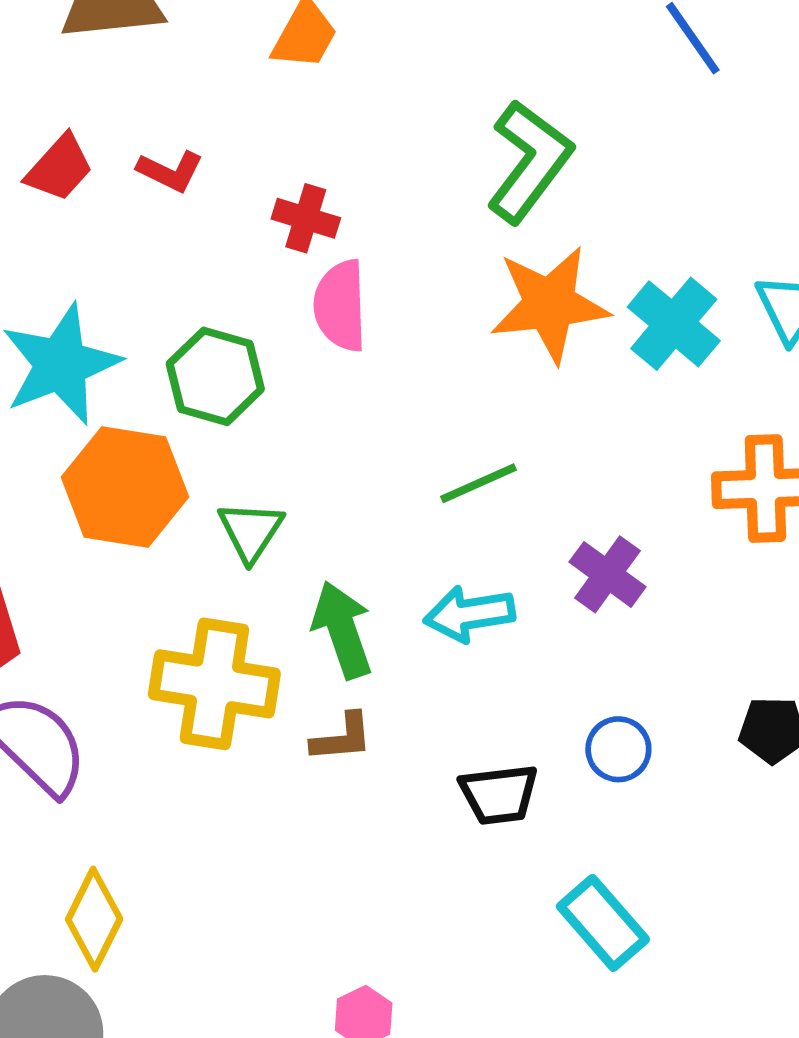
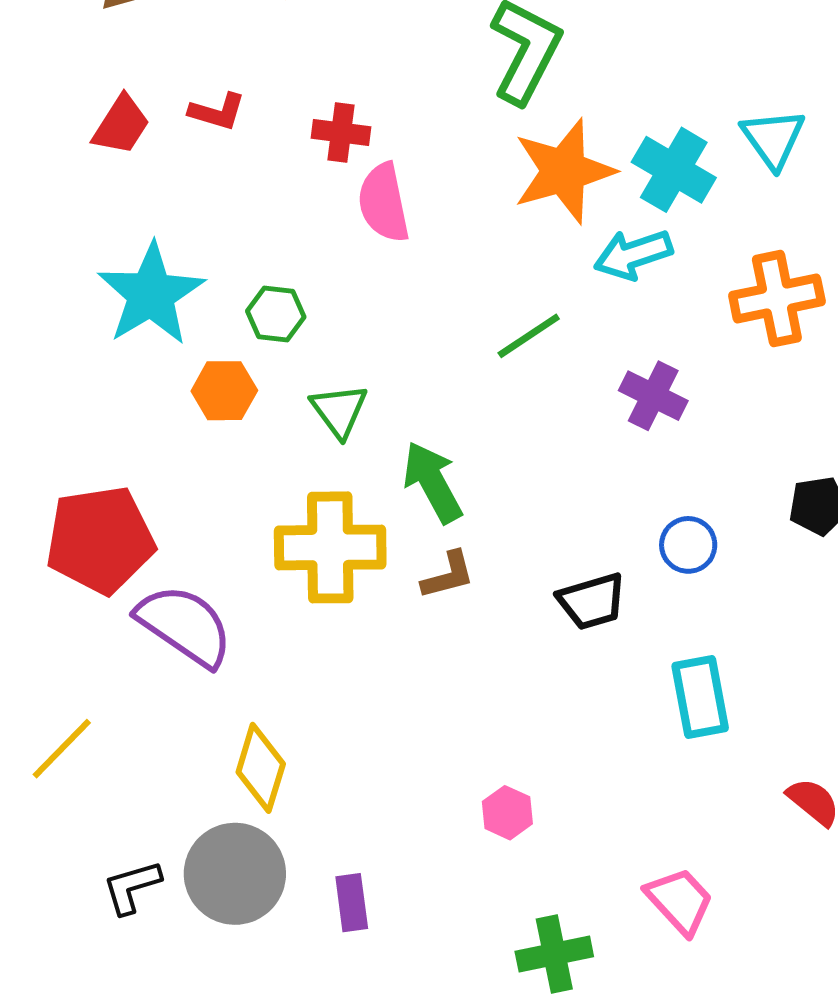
green hexagon: (215, 376) -> (276, 314), moved, size x0.7
orange hexagon: (125, 487) -> (224, 391), size x0.6
cyan arrow: (469, 614) -> (633, 255), moved
cyan rectangle: (603, 923) -> (700, 697), turned 40

